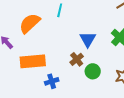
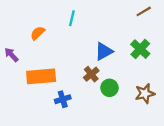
orange semicircle: (30, 23) -> (38, 33), size x0.6
blue triangle: (88, 39) -> (104, 51), turned 30

